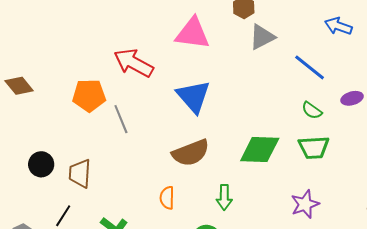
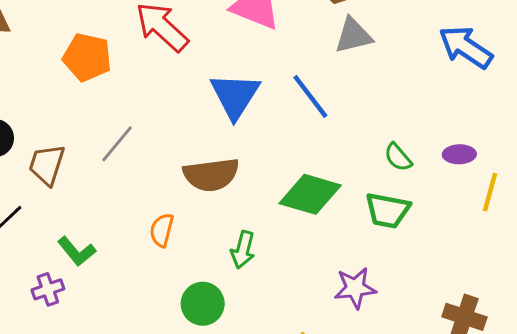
blue arrow: (338, 26) -> (466, 47), size x1.4
blue line: (310, 67) -> (310, 96), moved
gray line: (121, 119) -> (117, 144), moved, turned 48

